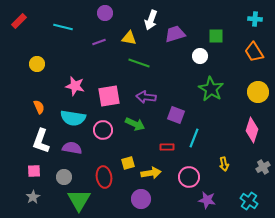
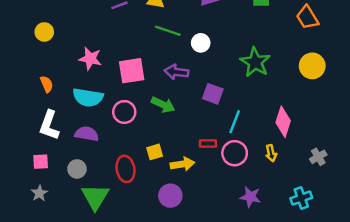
white circle: (200, 56) -> (201, 43), moved
pink diamond: (252, 130) -> (283, 122), moved
red rectangle: (167, 147) -> (208, 143), moved
pink circle: (189, 177) -> (235, 153), moved
cyan cross: (249, 201) -> (301, 198), turned 36

